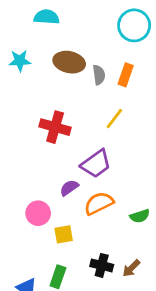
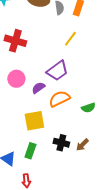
red cross: (55, 127) -> (15, 41), moved
pink circle: (38, 213) -> (16, 79), moved
yellow square: (64, 234) -> (34, 121), size x1.5

